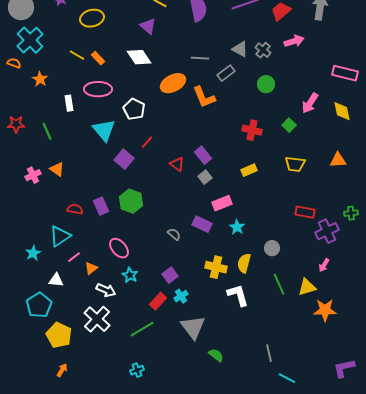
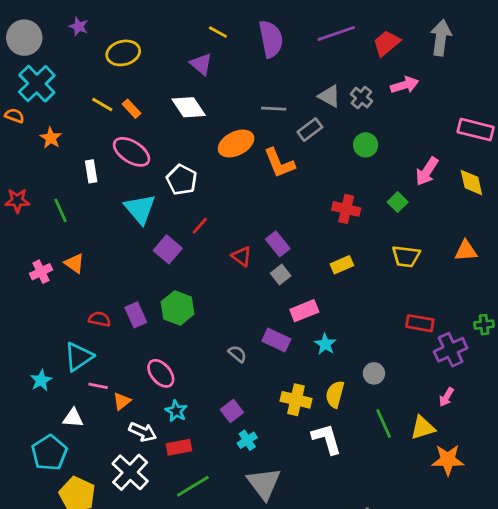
pink ellipse: (98, 89) -> (132, 152), turned 32
pink line: (74, 257) -> (98, 386), turned 48
red rectangle: (158, 301) -> (179, 447), moved, turned 36

